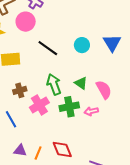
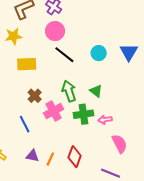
pink circle: (26, 22) -> (55, 31), moved
brown cross: (20, 90) -> (35, 96), turned -32
pink semicircle: (104, 90) -> (120, 144), moved
red diamond: (62, 150) -> (75, 157), turned 40

